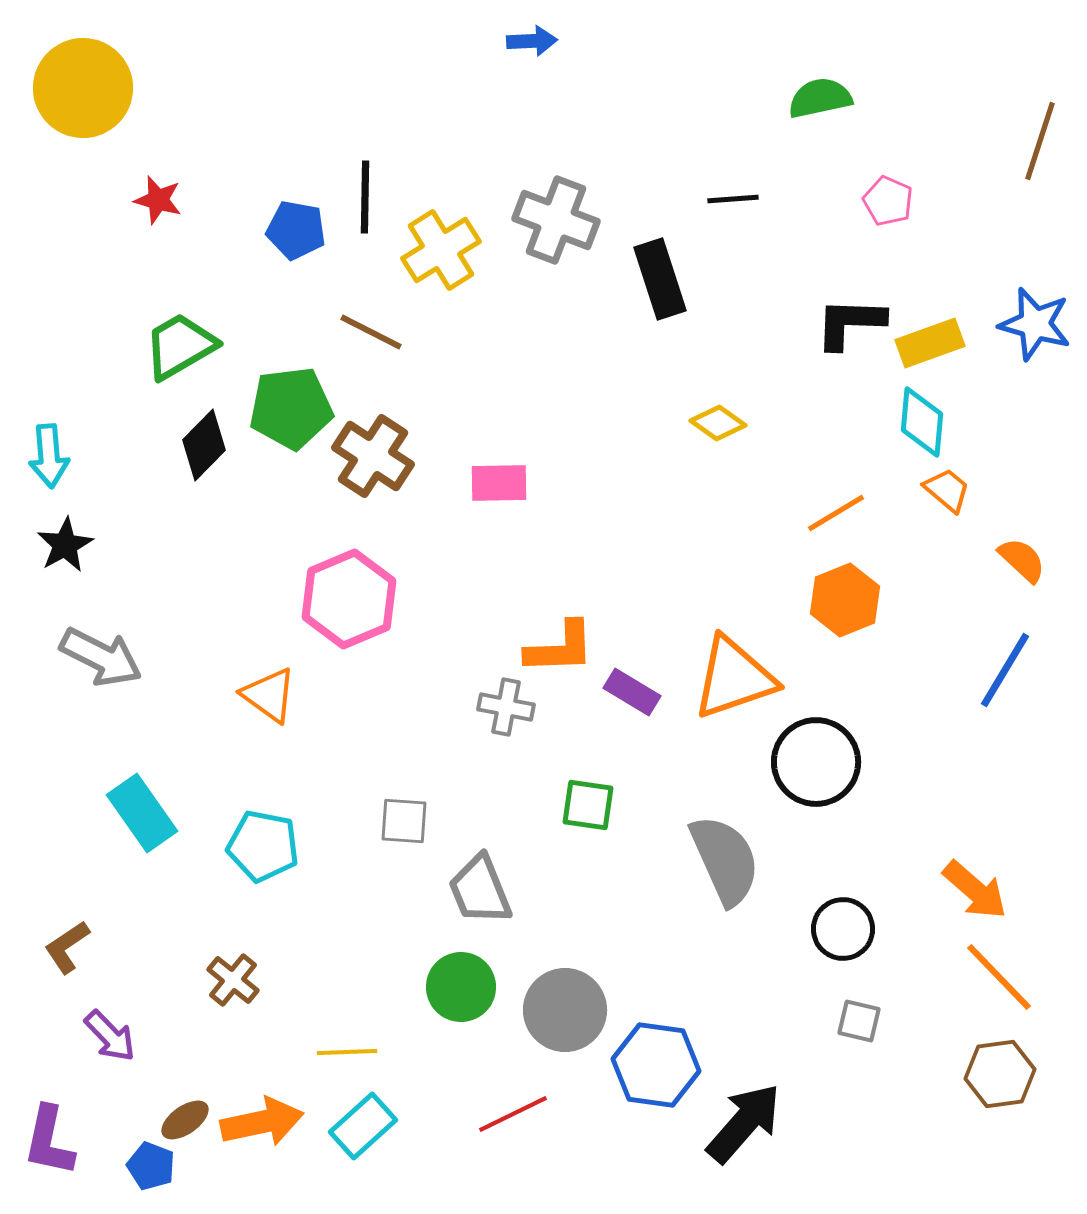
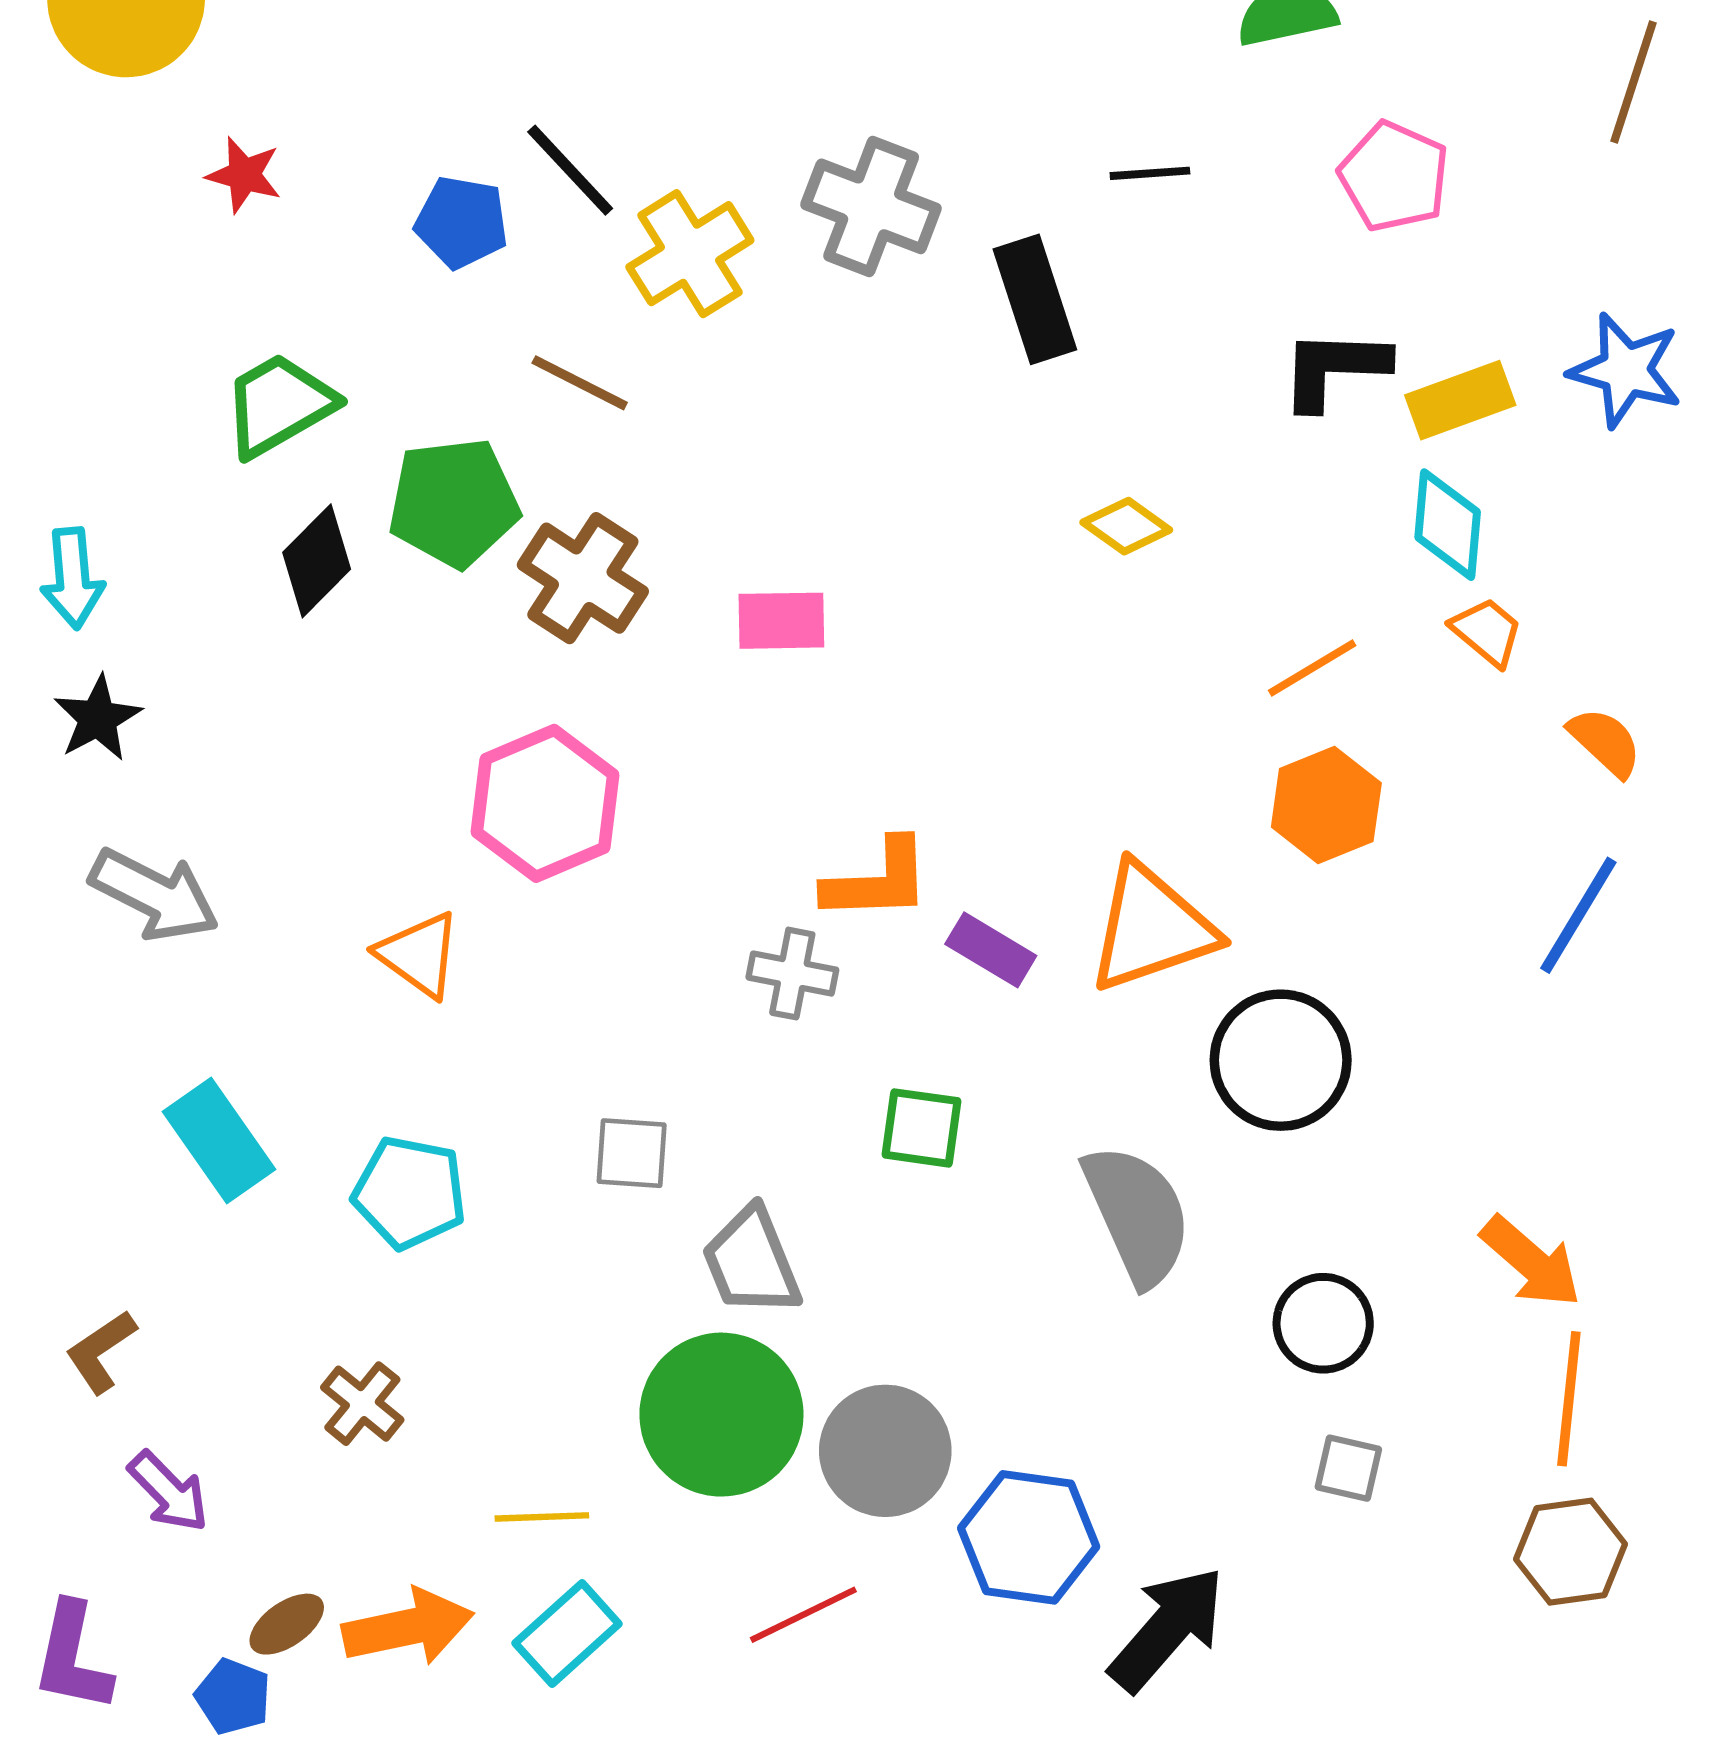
black line: (365, 197) -> (570, 170), turned -44
pink pentagon: (888, 201) -> (1394, 176), size x1.4
orange line: (999, 977) -> (1569, 1399), turned 50
green circle: (461, 987) -> (721, 1415), size x1.5

